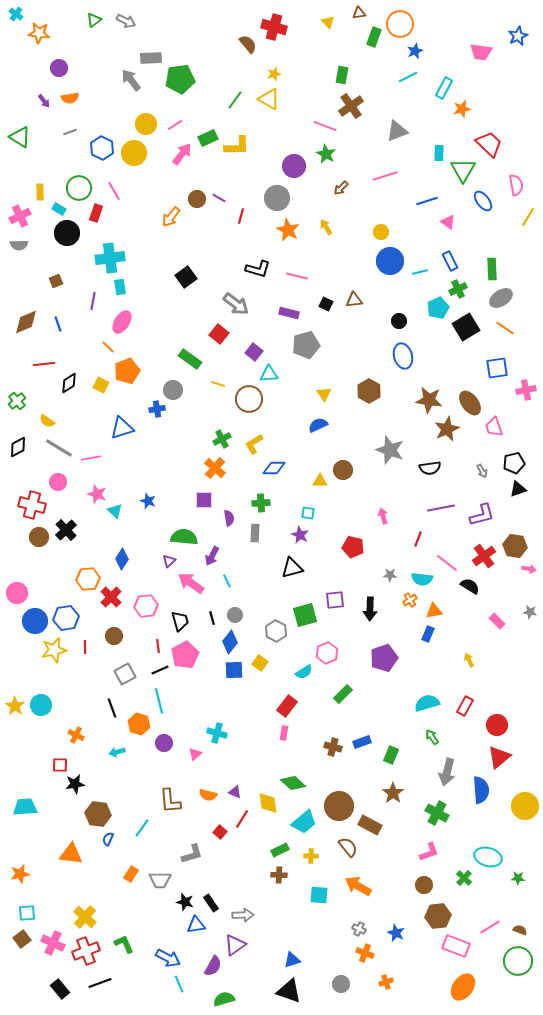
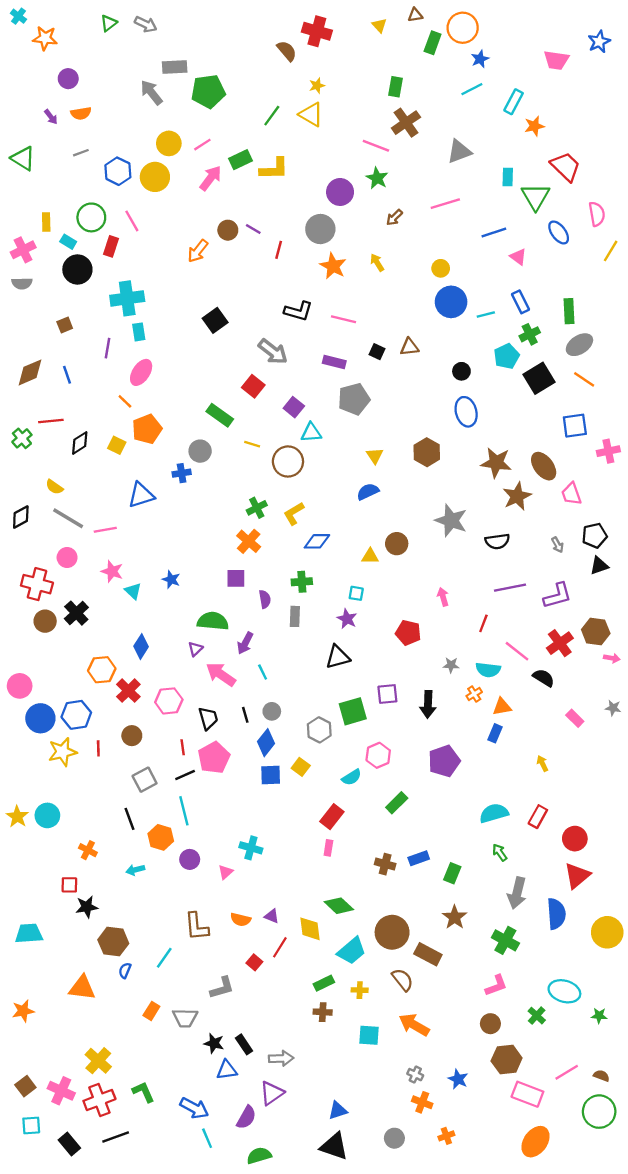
green cross: (17, 401) -> (22, 438), moved
cyan square: (27, 913) -> (31, 1125), moved

